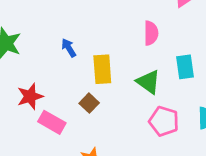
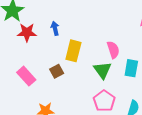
pink semicircle: (151, 33) -> (113, 50), moved, turned -36
red star: (30, 96) -> (27, 32), moved

